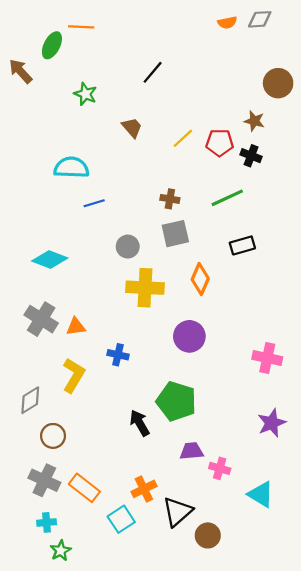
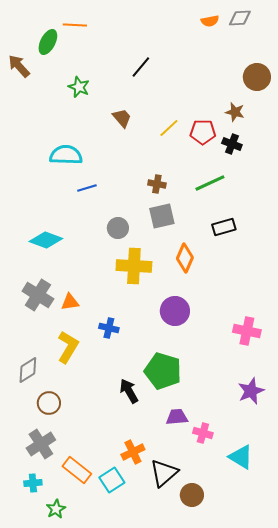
gray cross: (44, 480) -> (41, 444), turned 32
orange rectangle: (84, 488) -> (77, 470), moved
cyan cross: (47, 522) -> (33, 483), moved

